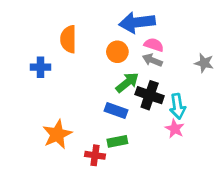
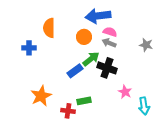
cyan arrow: (178, 106) -> (144, 106), moved
blue rectangle: (116, 111) -> (75, 71), moved, turned -56

